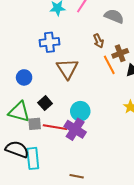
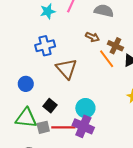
brown arrow: (98, 41) -> (92, 37), turned -32
brown cross: (120, 53) -> (115, 46), turned -35

